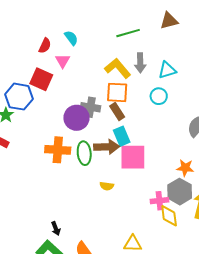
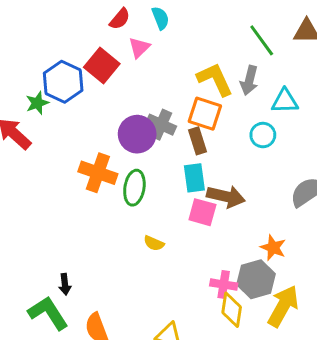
green line: (128, 33) -> (262, 40), moved, turned 55
brown arrow: (107, 147) -> (226, 196), moved
pink square: (133, 157) -> (202, 212), size x0.7

